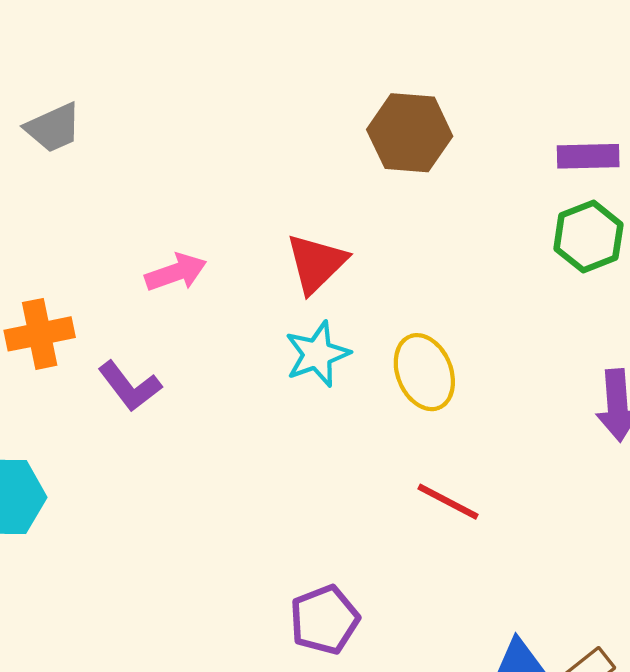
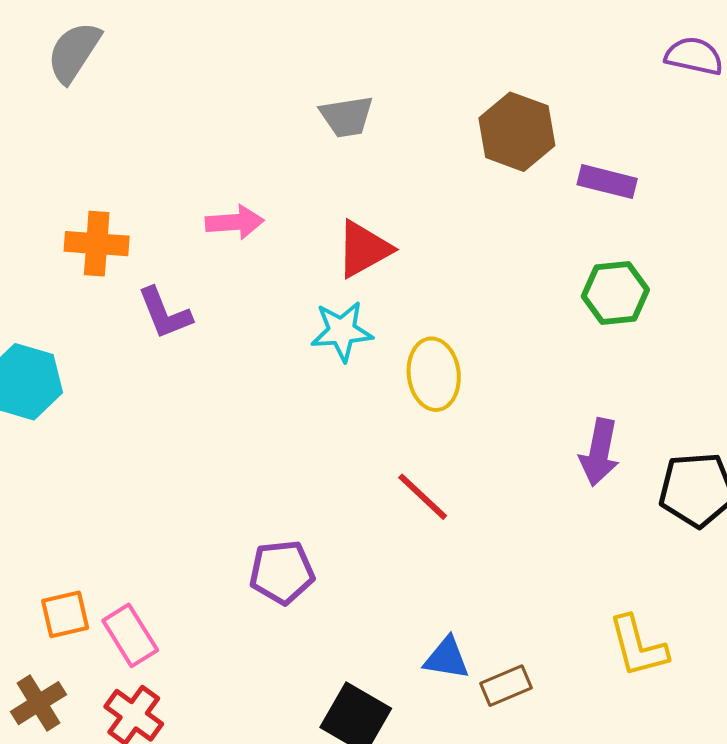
gray trapezoid: (53, 128) -> (347, 116), moved
brown hexagon: (410, 133) -> (517, 132), moved
purple rectangle: (588, 156) -> (607, 182), moved

